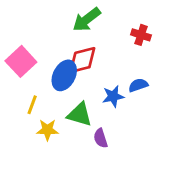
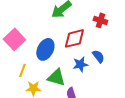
red diamond: (82, 60) -> (74, 38), moved
blue semicircle: (138, 85) -> (98, 56), turned 72

